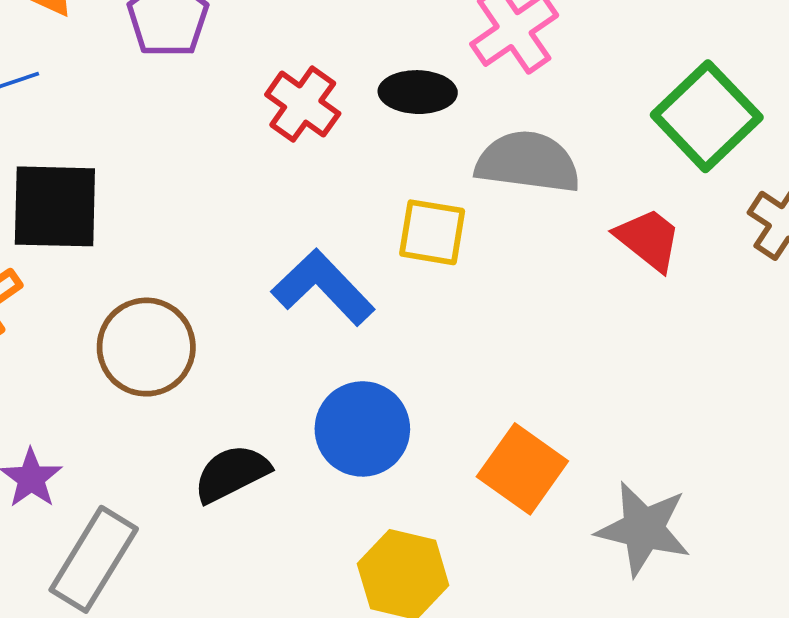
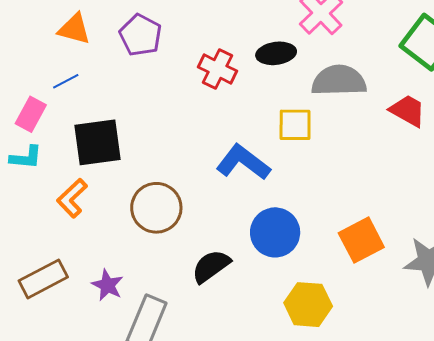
orange square: (522, 469) -> (361, 240), turned 36

